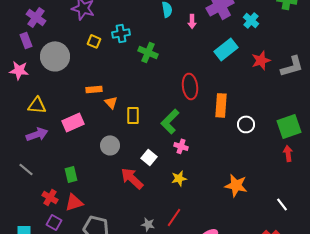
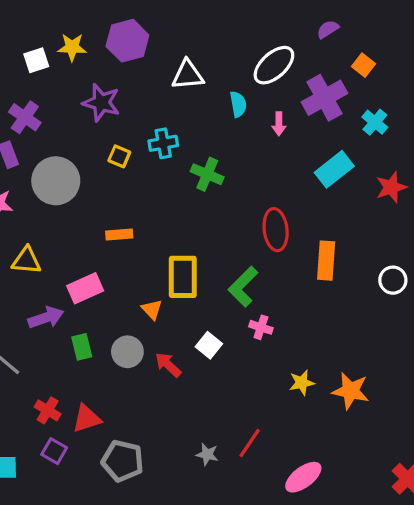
orange triangle: (111, 102) -> (152, 309), moved
yellow rectangle: (133, 115) -> (183, 277), size x1.5
white circle: (246, 124) -> (393, 280), moved
purple arrow: (37, 134) -> (46, 318), moved
gray circle: (110, 145) -> (127, 352), moved
green rectangle: (71, 174) -> (82, 347), moved
red arrow: (132, 178) -> (168, 365), moved, size x0.7
yellow star: (179, 178) -> (302, 383), moved

